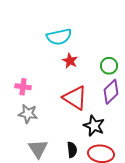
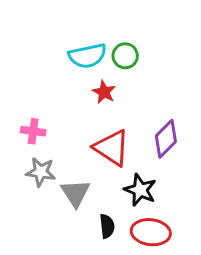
green circle: (109, 66) -> (125, 56), moved
gray triangle: (38, 149) -> (75, 193), moved

